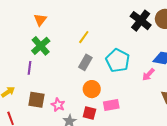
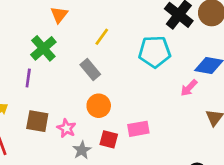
orange triangle: (40, 20) -> (59, 15), moved
cyan pentagon: (118, 60) -> (155, 52), moved, turned -30
gray rectangle: (85, 62) -> (90, 70), moved, turned -70
orange circle: (92, 89) -> (99, 106), moved

